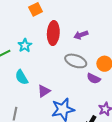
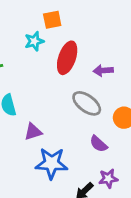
cyan star: (25, 45) -> (34, 41), moved
purple semicircle: (94, 79) -> (99, 144), moved

